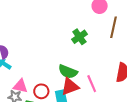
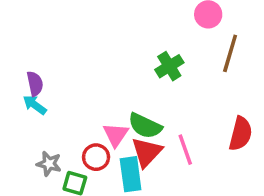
pink triangle: (20, 86) -> (116, 135), moved, turned 49
red triangle: (70, 87) -> (147, 152), turned -30

